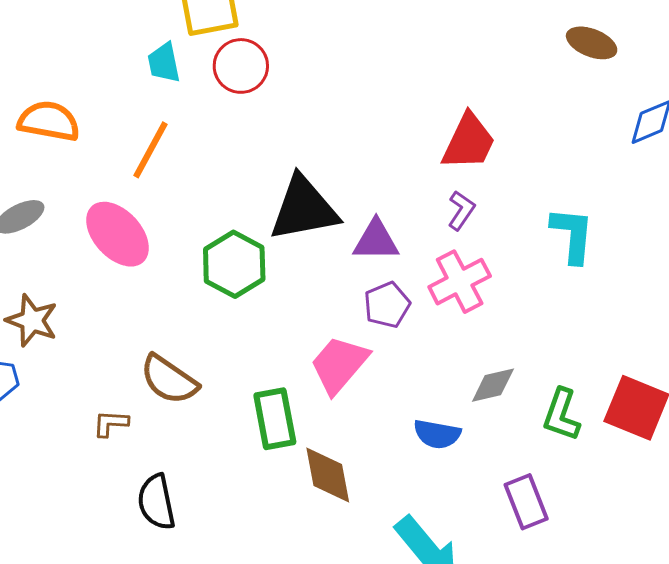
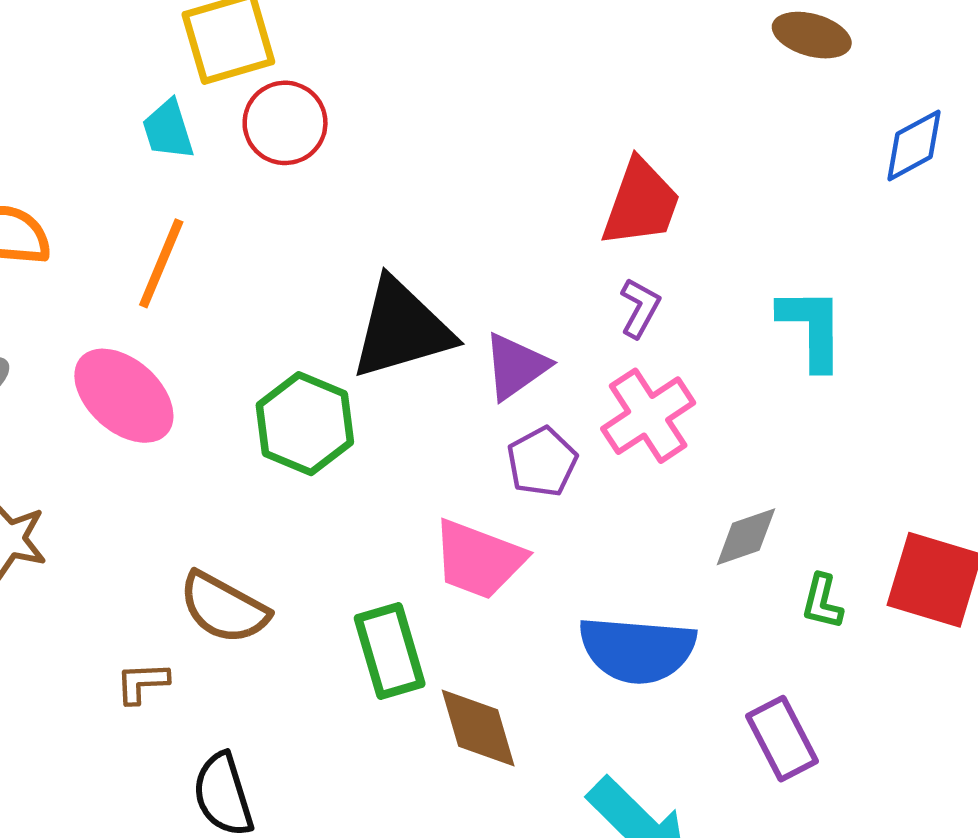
purple triangle: (376, 240) -> (516, 366), turned -30
pink trapezoid: (339, 365) -> (479, 559), turned -104
gray diamond: (493, 385) -> (746, 537), moved
green L-shape: (561, 415) -> (822, 602), size x0.7
blue semicircle: (437, 434) -> (637, 650), size x1.6

